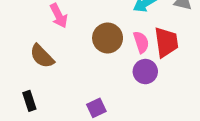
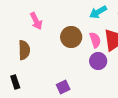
brown semicircle: (42, 56) -> (24, 50), turned -138

